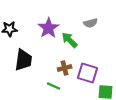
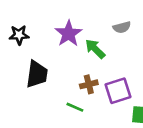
purple square: (88, 73) -> (118, 91), turned -35

